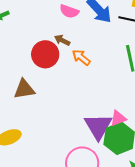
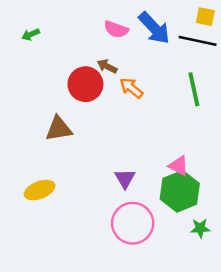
pink triangle: (118, 118) -> (179, 166), turned 48
purple triangle: (98, 126) -> (125, 179), moved, size x0.6

